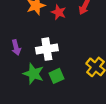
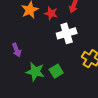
white cross: (47, 49) -> (67, 33), moved

